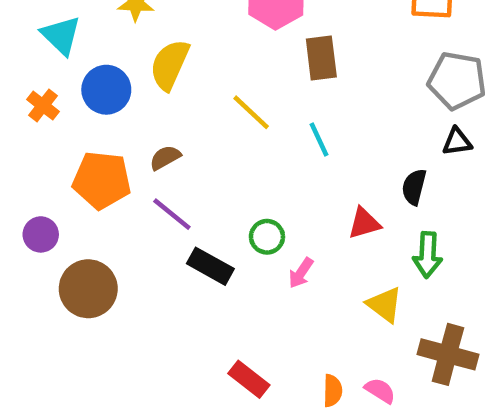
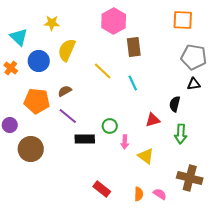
black rectangle: (210, 266) -> (85, 139), turned -30
pink arrow: (301, 273) -> (125, 142), turned -32
yellow triangle: (385, 305) -> (146, 156), moved

